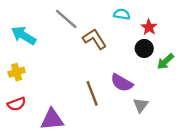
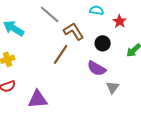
black circle: (144, 48) -> (103, 43), moved
brown line: (92, 93) -> (61, 54), moved, turned 55

